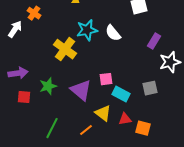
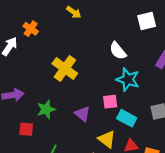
cyan star: (87, 30) -> (128, 80), moved, turned 30
purple triangle: (81, 90) -> (83, 114), size x0.7
red square: (24, 97) -> (26, 129), moved

